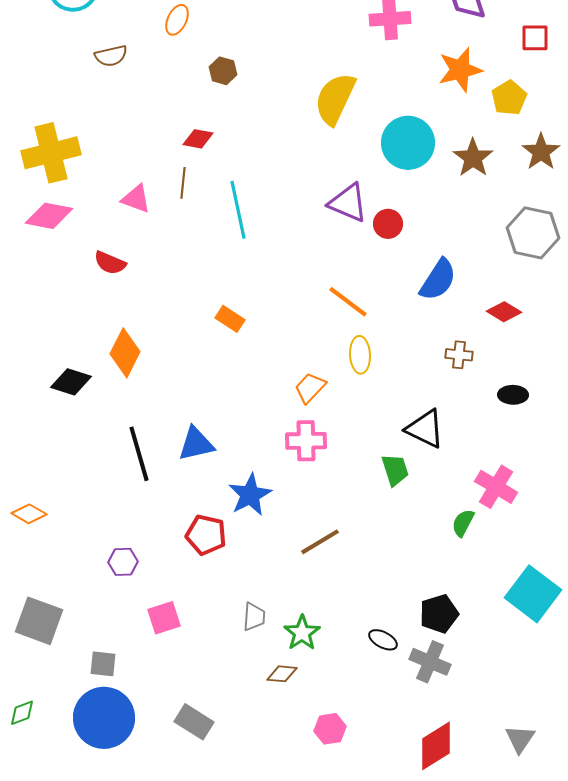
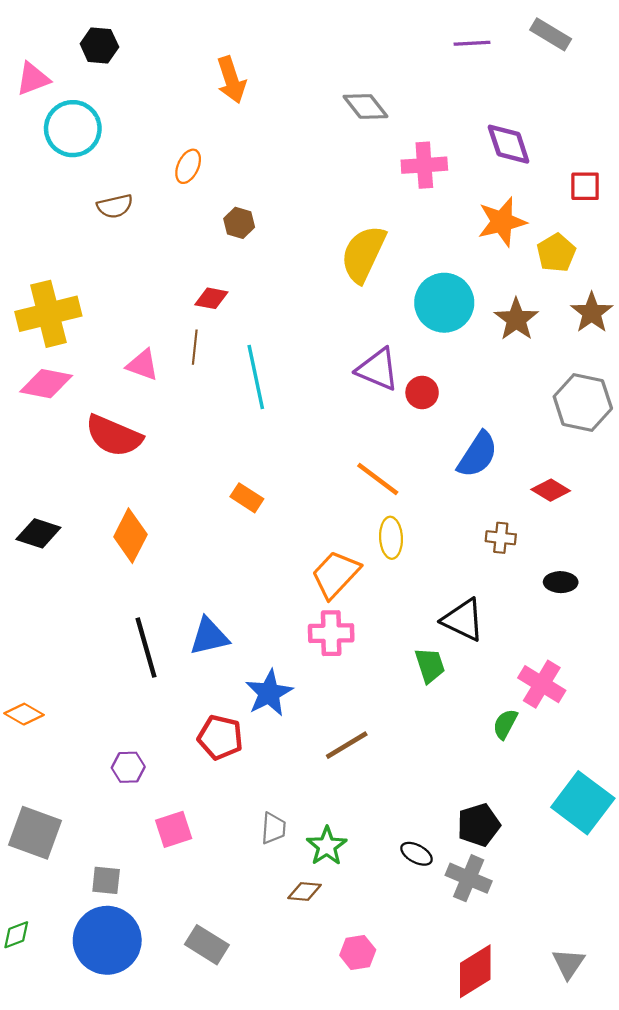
red semicircle: (110, 263) -> (114, 436), size x1.6
black diamond: (71, 382) -> (38, 533), moved
orange trapezoid: (310, 388) -> (336, 574), size x1.4

